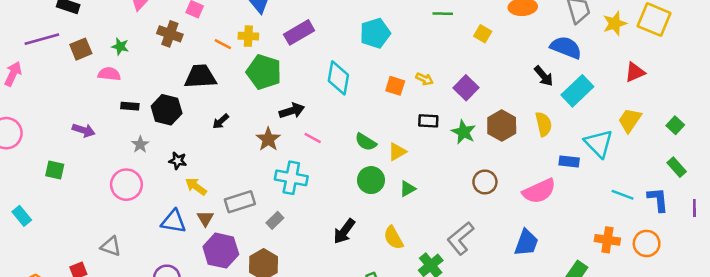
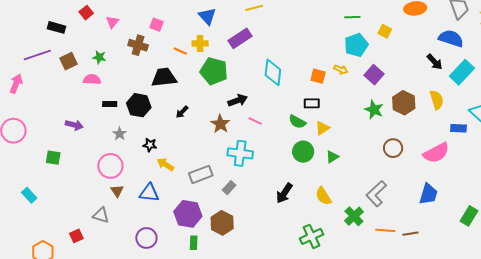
cyan pentagon: (375, 33) -> (356, 45), moved
black rectangle: (428, 121) -> (312, 103), moved
brown triangle: (205, 219) -> (117, 191), moved

